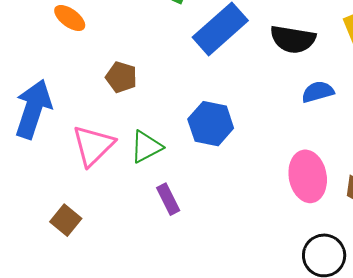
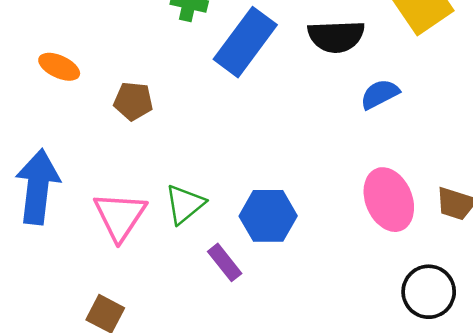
brown pentagon: (121, 77) -> (133, 101), moved
blue hexagon: (211, 124) -> (268, 216), moved

